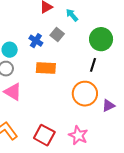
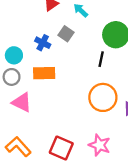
black line: (93, 65) -> (101, 59), moved
orange rectangle: (46, 68) -> (44, 73), moved

